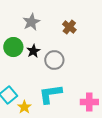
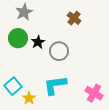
gray star: (31, 22) -> (24, 12), moved
pink cross: (89, 102) -> (94, 93), turned 30

